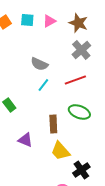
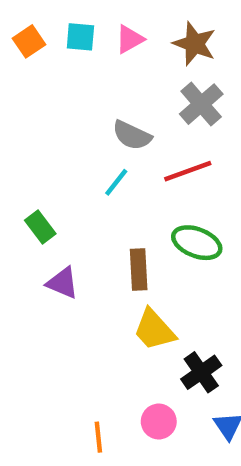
gray semicircle: (39, 64) -> (132, 135), moved
purple triangle: (25, 140) -> (63, 283), moved

